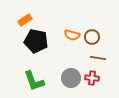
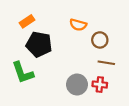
orange semicircle: (72, 35) -> (78, 25), moved
green L-shape: (34, 81) -> (23, 73), moved

